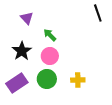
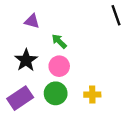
purple triangle: (27, 18) -> (32, 21), turned -32

